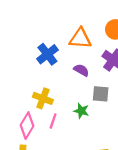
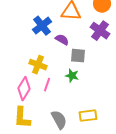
purple semicircle: (81, 70) -> (62, 40), moved
gray square: (101, 94) -> (78, 56), moved

